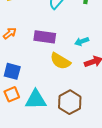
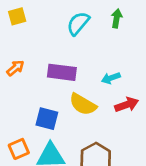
blue square: (12, 71) -> (47, 119), moved

